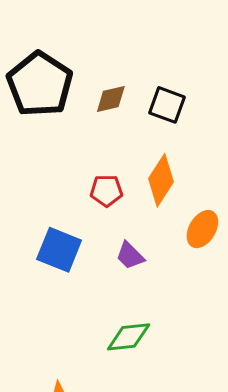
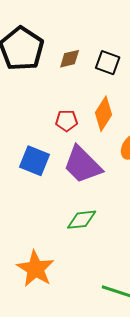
purple trapezoid: (130, 256) -> (83, 165), size x2.0

